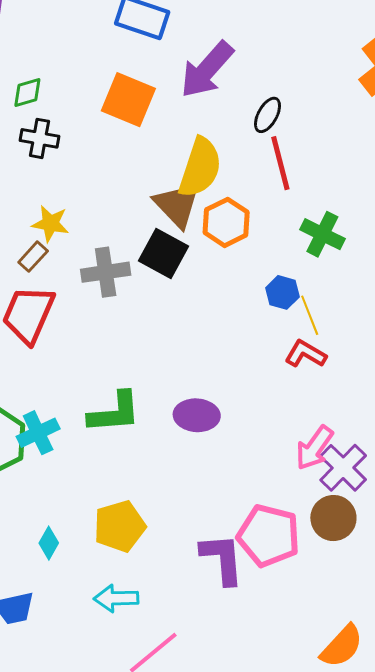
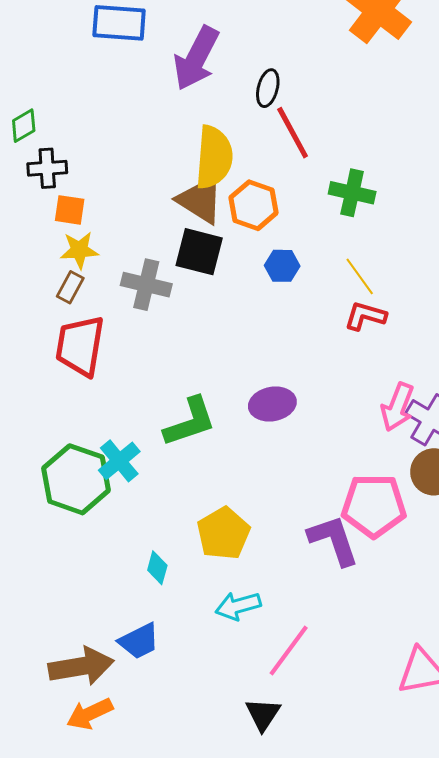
orange square: (128, 100) -> (70, 210), moved, size x0.6
gray cross: (106, 272) -> (146, 285), turned 36
blue hexagon: (282, 292) -> (282, 266), moved

